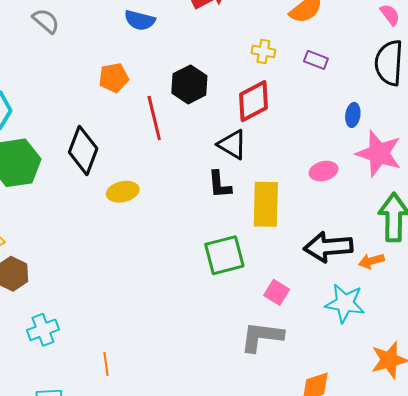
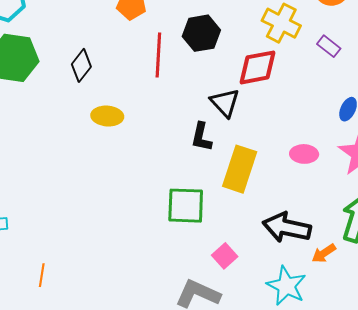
yellow cross: (263, 51) -> (281, 23), size x1.6
black diamond: (83, 150) -> (81, 65), size x0.7
orange arrow: (371, 261) -> (324, 253), turned -35

